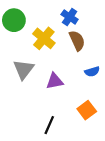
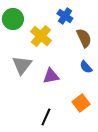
brown semicircle: (77, 41) -> (84, 38), moved
blue semicircle: (92, 72) -> (86, 67), turned 64

